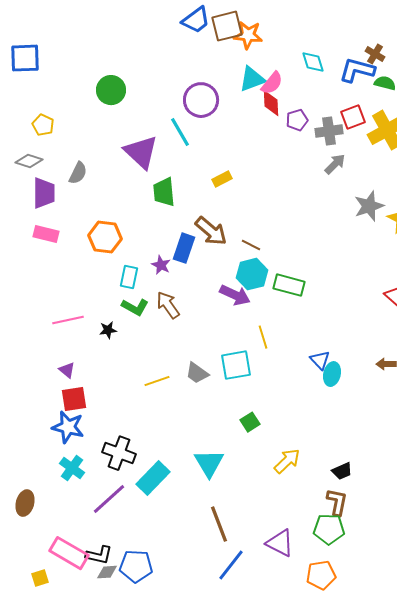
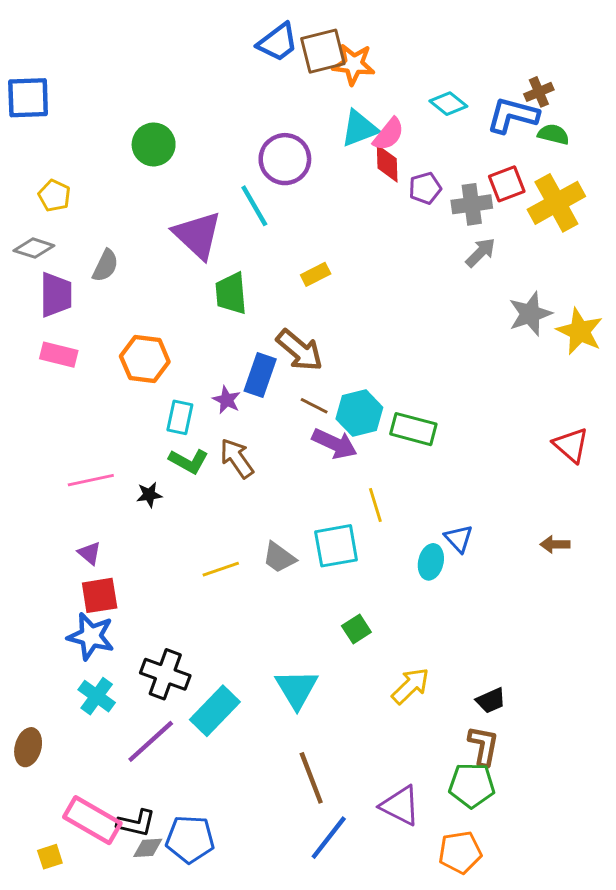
brown cross: (375, 54) -> (539, 92), turned 36
cyan diamond: (313, 62) -> (448, 104), turned -35
brown line: (251, 245) -> (314, 406), moved
cyan ellipse: (332, 374) -> (431, 562), moved

